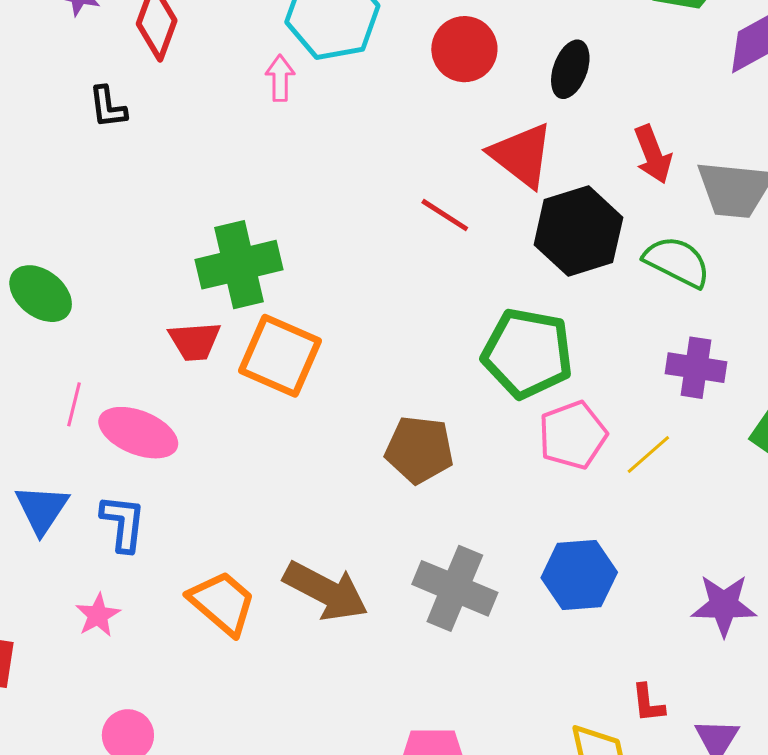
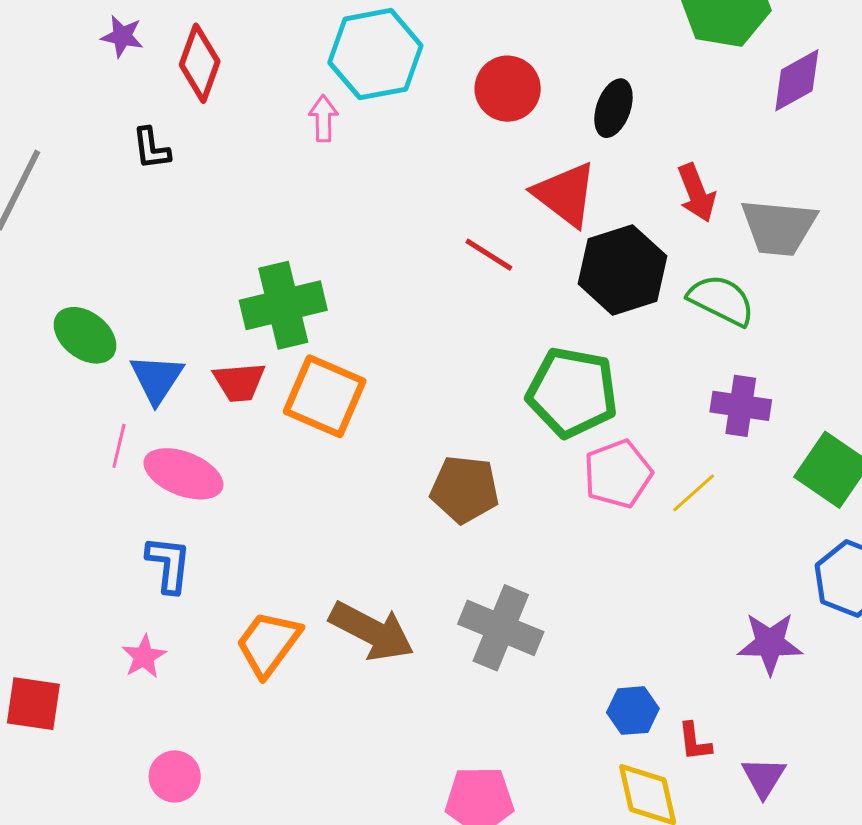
blue triangle: (42, 509) -> (157, 379), moved
blue hexagon: (579, 575) -> (633, 711), moved, size x0.7
orange trapezoid: (222, 603) -> (268, 644), turned -94

